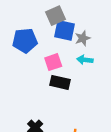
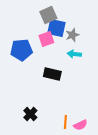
blue pentagon: (25, 41) -> (21, 50), moved
pink square: (53, 62) -> (46, 39), moved

